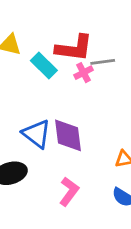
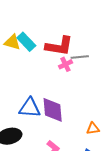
cyan rectangle: (44, 65) -> (26, 42), moved
blue triangle: (37, 134) -> (30, 108), turned -35

